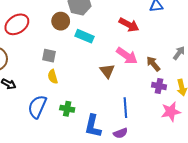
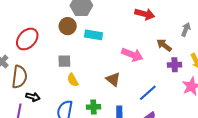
red arrow: (129, 25) -> (145, 14), moved
pink arrow: (127, 56) -> (132, 55), moved
brown triangle: (107, 71) -> (113, 79), moved
blue line: (125, 108) -> (148, 93), turned 66

